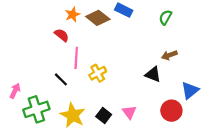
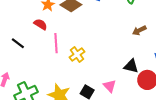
black triangle: (153, 74) -> (131, 66), moved
black line: (61, 79) -> (18, 43), moved

